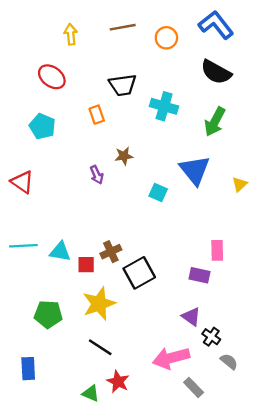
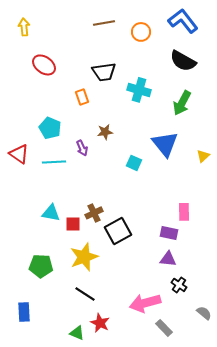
yellow arrow: (71, 34) -> (24, 27), moved
cyan pentagon: (42, 126) -> (50, 128), moved
cyan line: (23, 246) -> (54, 162), moved
purple triangle: (191, 317) -> (168, 259), moved, turned -30
gray semicircle: (229, 361) -> (204, 313), moved

